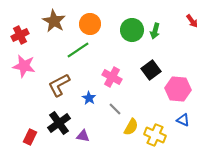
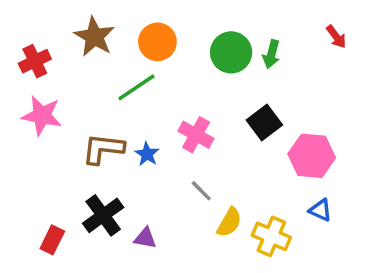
brown L-shape: (59, 85) -> (103, 149), turned 35
blue star: (89, 98) -> (147, 154), moved

